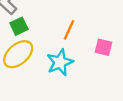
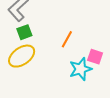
cyan star: (60, 62) -> (80, 69), moved

